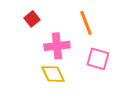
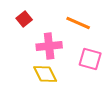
orange line: (86, 23) -> (78, 23), turned -45

